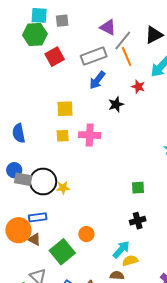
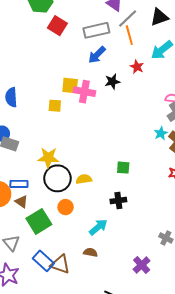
red square: (55, 57) -> (57, 26), turned -36
yellow square: (65, 109) -> (70, 86), moved
pink cross: (90, 135) -> (84, 92), moved
black circle: (43, 181) -> (57, 178), moved
yellow star: (63, 188) -> (48, 158), size x1.5
brown triangle: (34, 239) -> (21, 202), moved
yellow semicircle: (130, 261) -> (84, 179), moved

